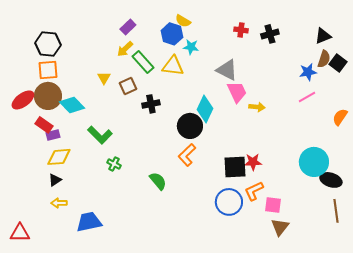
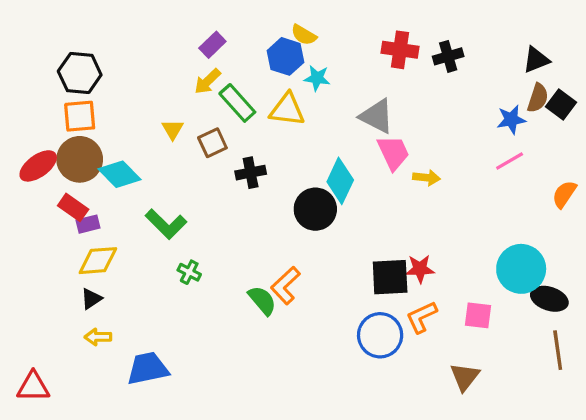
red cross: (241, 30) -> (400, 50), size x1.5
orange L-shape: (187, 155) -> (285, 285), moved
pink square: (273, 205) -> (478, 315), moved

